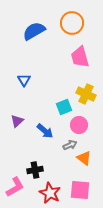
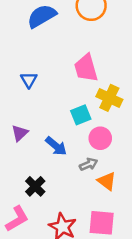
pink trapezoid: (80, 57) -> (86, 68), moved
black cross: (35, 170) -> (35, 186), moved, turned -35

